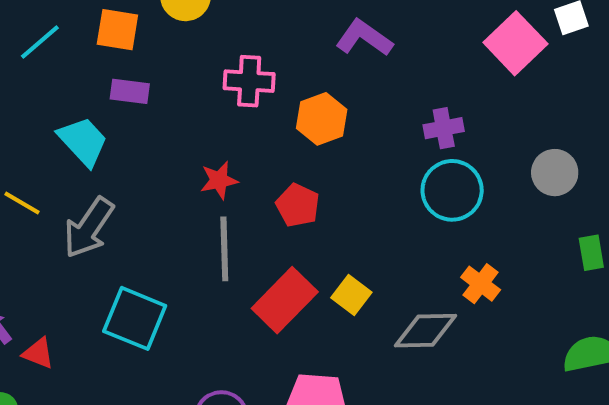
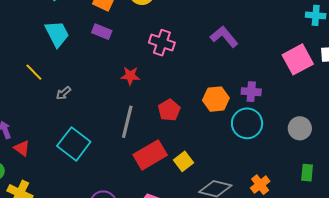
orange hexagon: (322, 119) -> (216, 99), moved
cyan trapezoid: (83, 141) -> (57, 34), moved
red star: (219, 180) -> (130, 76), moved
gray arrow: (89, 228) -> (63, 93), size x0.5
orange cross: (481, 284) -> (260, 185), moved

